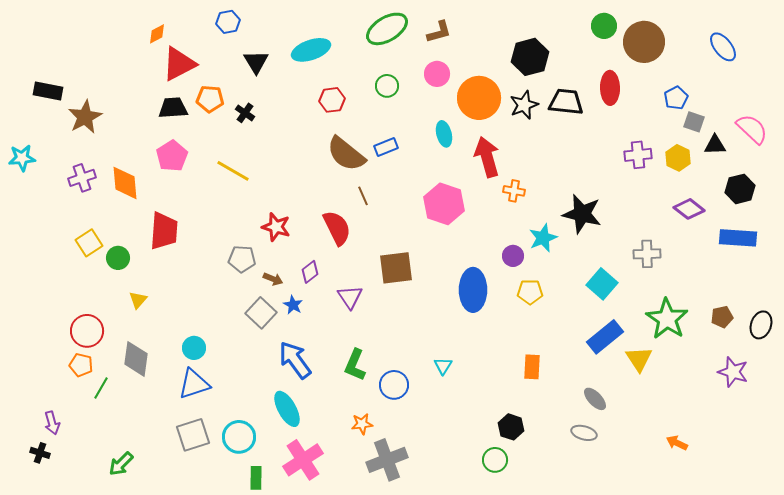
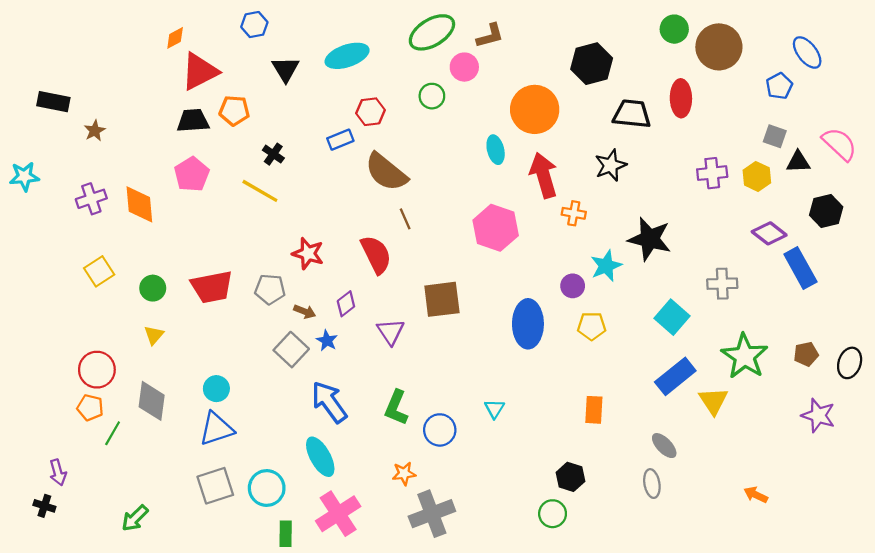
pink circle: (437, 74) -> (464, 67), moved
blue pentagon: (676, 98) -> (779, 86), moved
black star: (524, 105) -> (611, 165), moved
black cross: (245, 113) -> (273, 154), moved
brown star: (85, 117) -> (95, 131), size x0.6
blue rectangle: (386, 147) -> (340, 140), moved
red trapezoid: (164, 231) -> (212, 287), moved, turned 75
blue rectangle: (738, 238) -> (800, 268), moved, turned 57
green circle: (118, 258) -> (153, 288), moved
gray ellipse: (584, 433) -> (652, 484), turned 65

